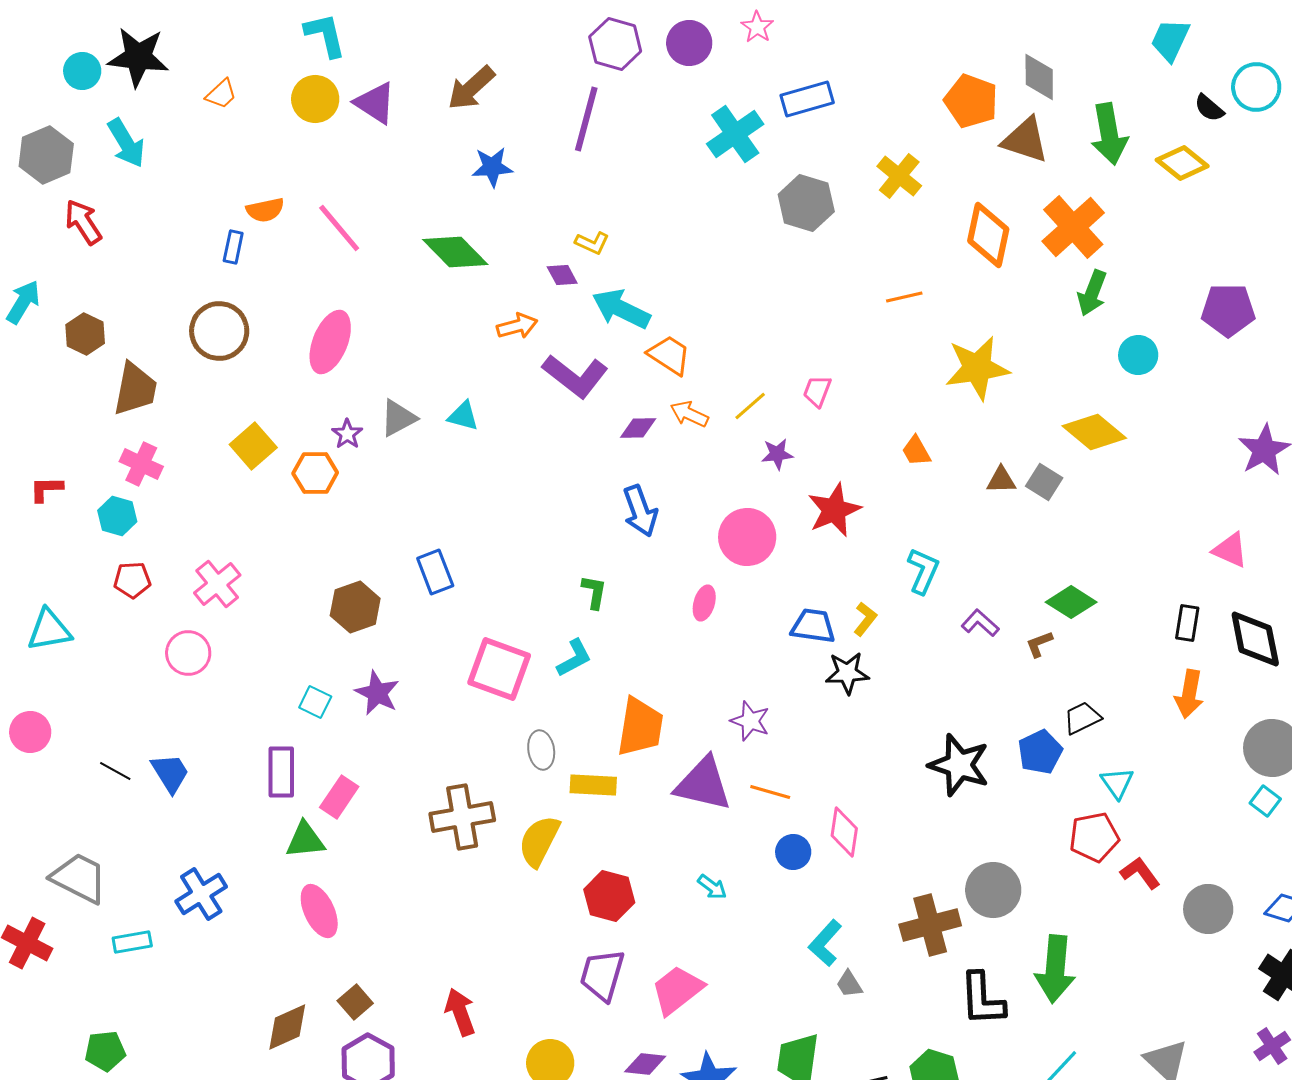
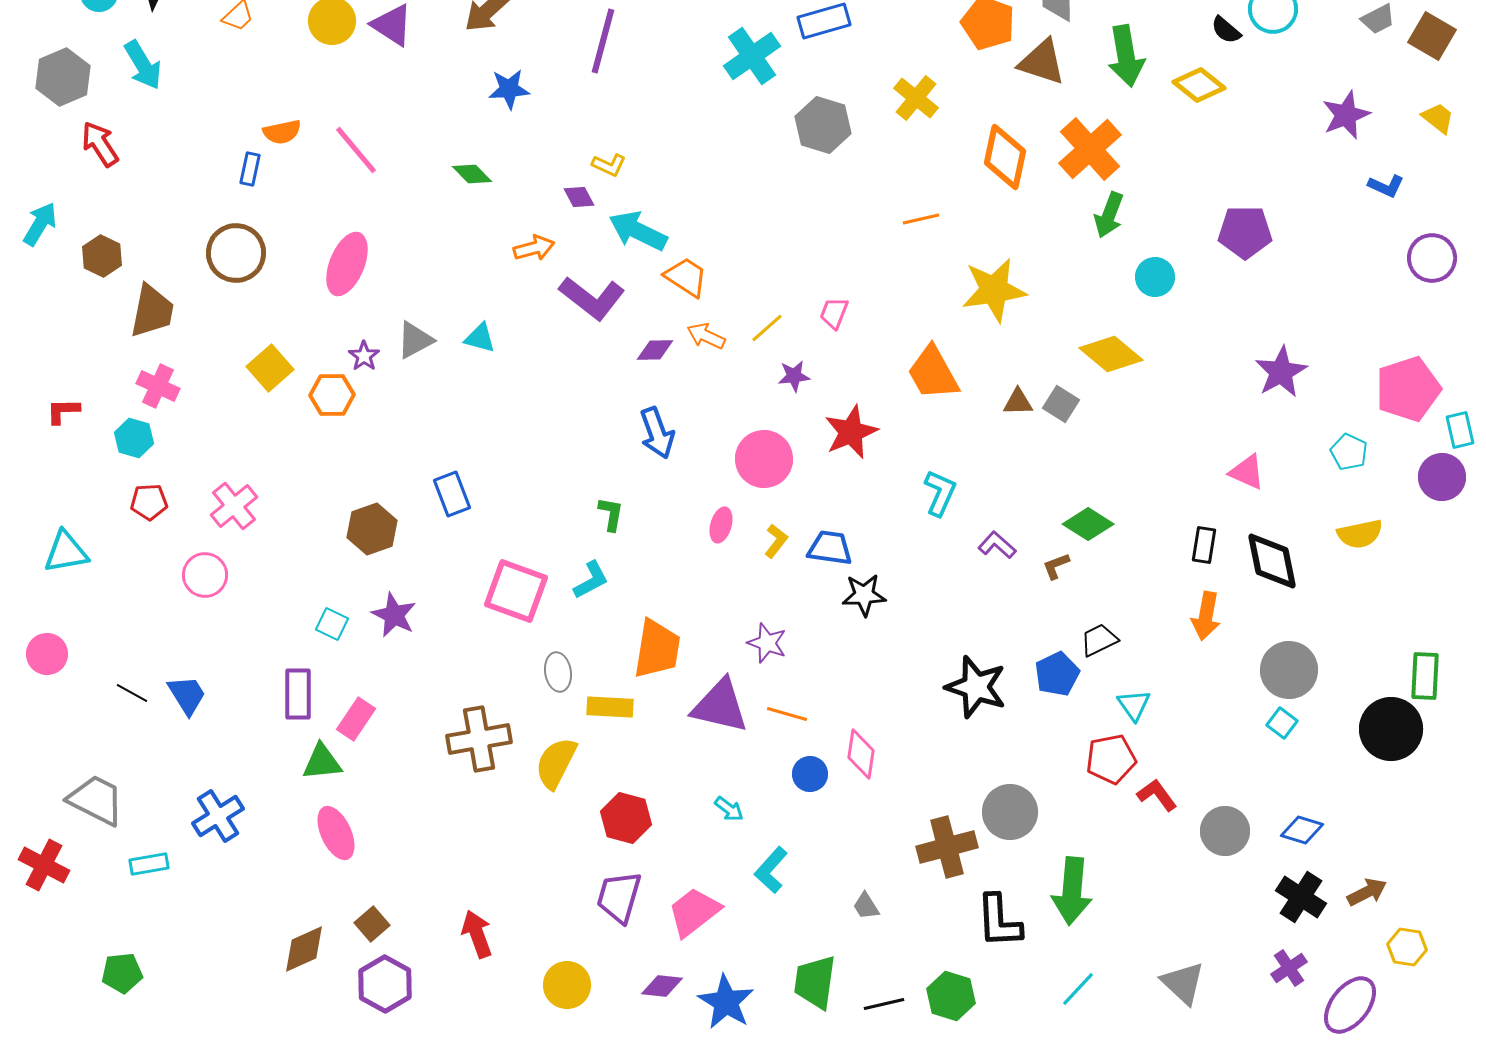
green diamond: (455, 252) -> (472, 174), size x0.6
orange trapezoid: (916, 451) -> (933, 373), size x1.8
yellow L-shape: (865, 619) -> (776, 541), moved
cyan L-shape: (825, 943) -> (771, 870), moved

